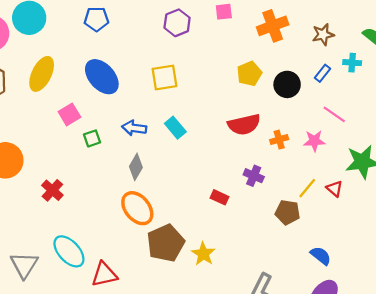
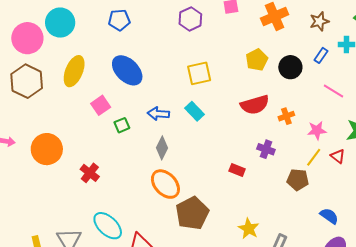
yellow square: (165, 77) -> (199, 73), moved
pink star: (314, 141) -> (317, 130), moved
yellow star: (203, 254) -> (249, 229), moved

